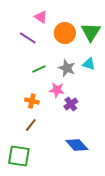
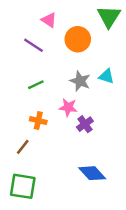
green triangle: (91, 32) -> (109, 16), moved
green line: (39, 69) -> (36, 85), moved
brown line: (31, 125) -> (23, 147), moved

